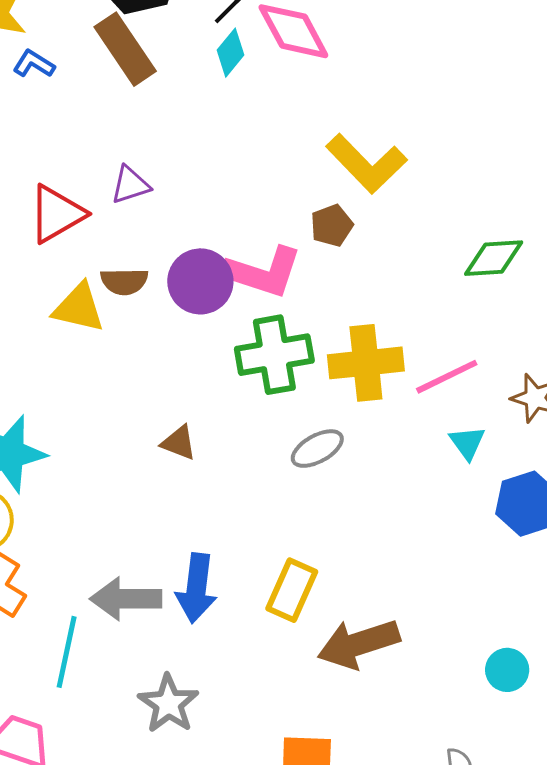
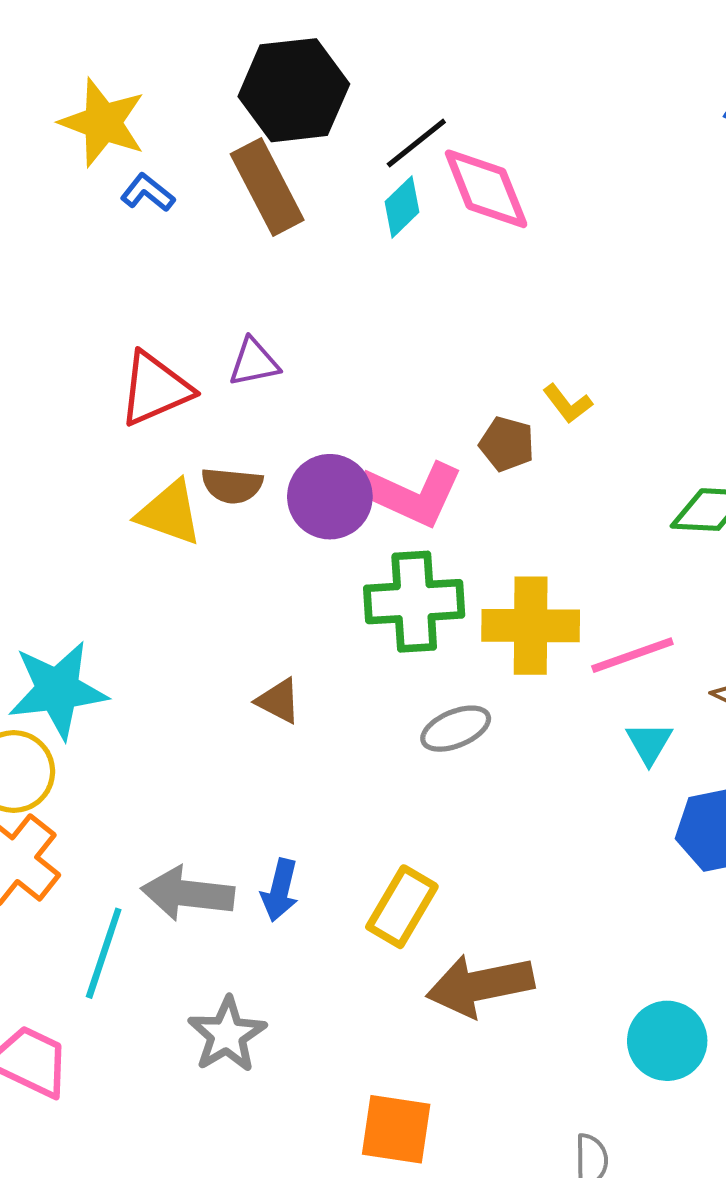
yellow L-shape: (366, 164) -> (568, 404), moved, size x0.5
brown pentagon: (332, 225) -> (507, 444), turned 30
blue arrow: (196, 588) -> (280, 890), size x0.7
cyan circle: (507, 670) -> (667, 1041), size x1.4

